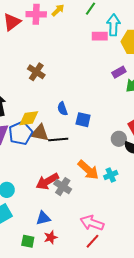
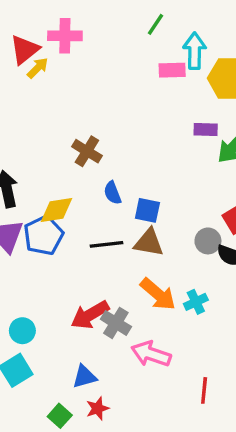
yellow arrow: (58, 10) -> (38, 68), moved
brown cross: (36, 72) -> (87, 151), moved
purple rectangle: (119, 72) -> (206, 130), turned 32
brown triangle: (40, 133) -> (149, 243), moved
pink arrow: (92, 223) -> (151, 354), moved
green square: (28, 241) -> (60, 416), turned 32
red line: (93, 241) -> (204, 390), moved, turned -35

